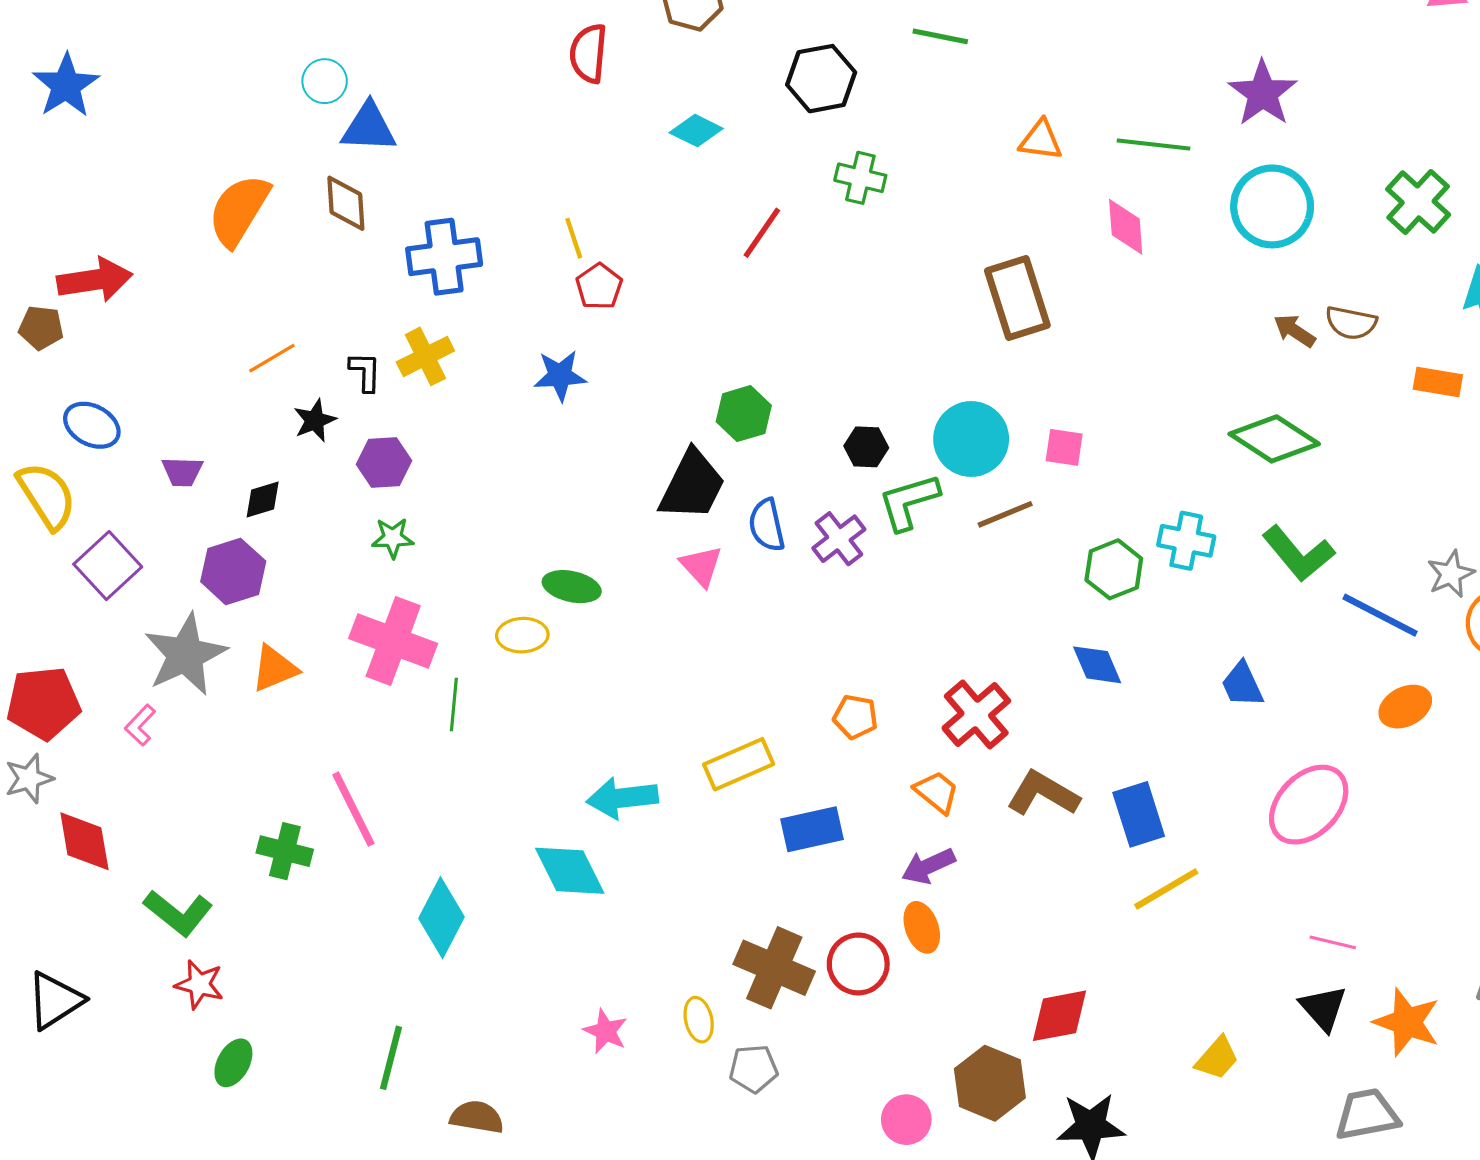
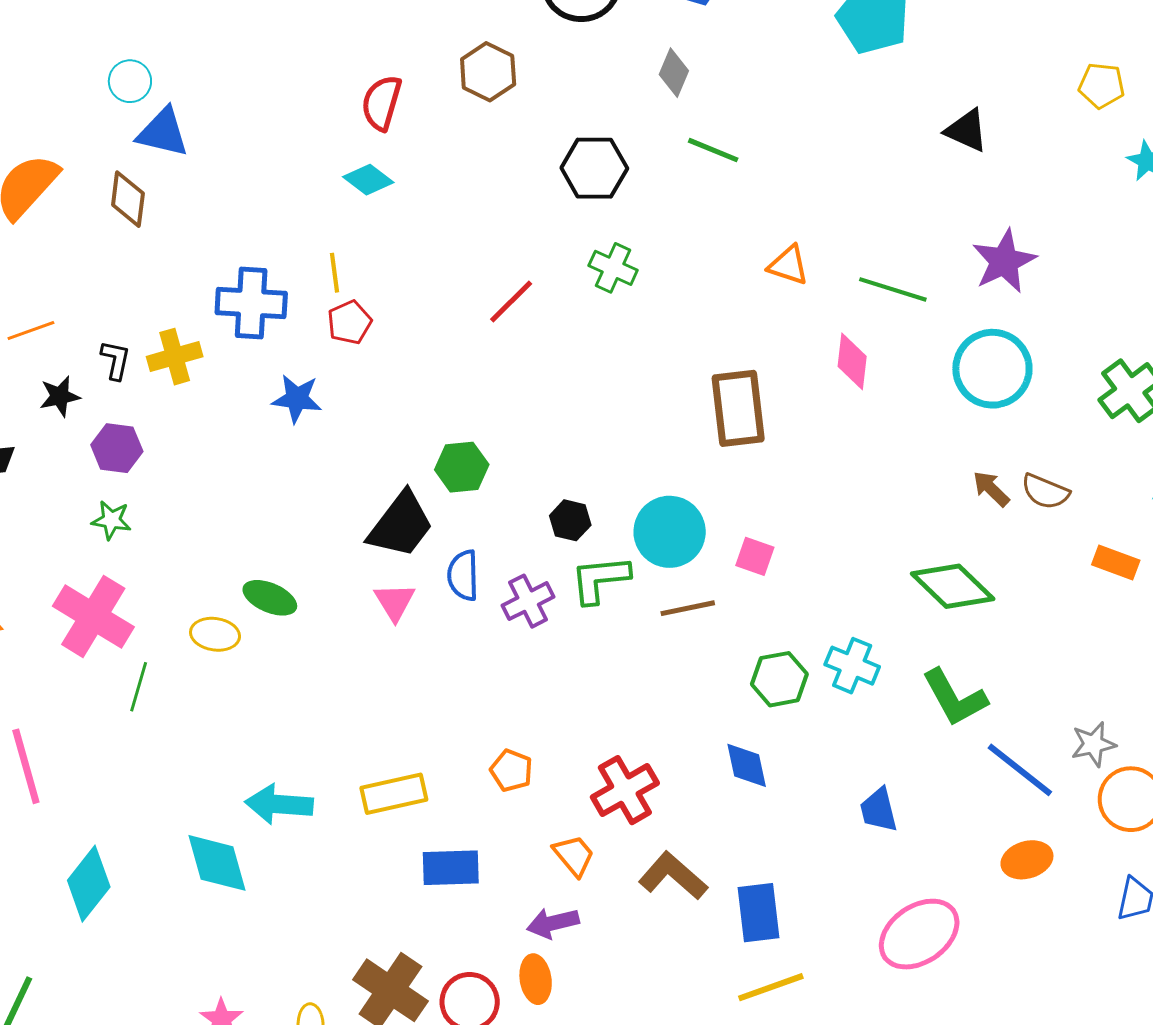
cyan diamond: (696, 131) -> (368, 180), moved
blue cross: (444, 257) -> (251, 303), moved

